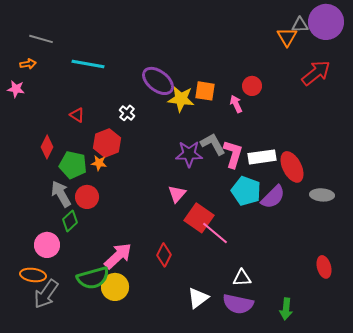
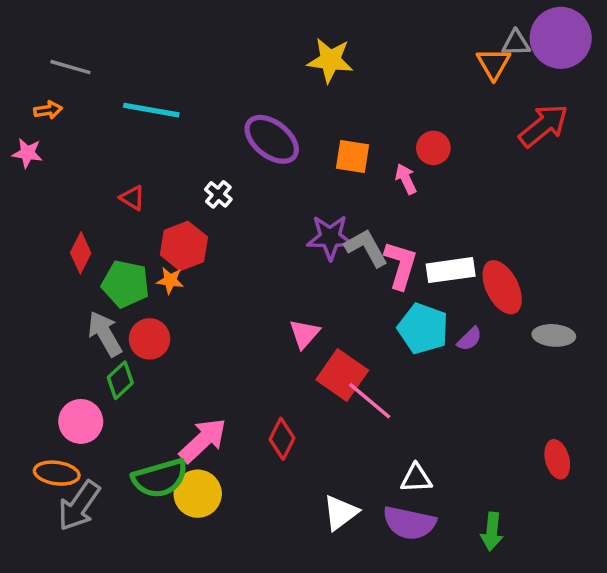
yellow star: (181, 99) -> (330, 60), moved
purple star: (189, 154) -> (330, 237), moved
purple semicircle: (273, 197) -> (469, 339), size x0.6

